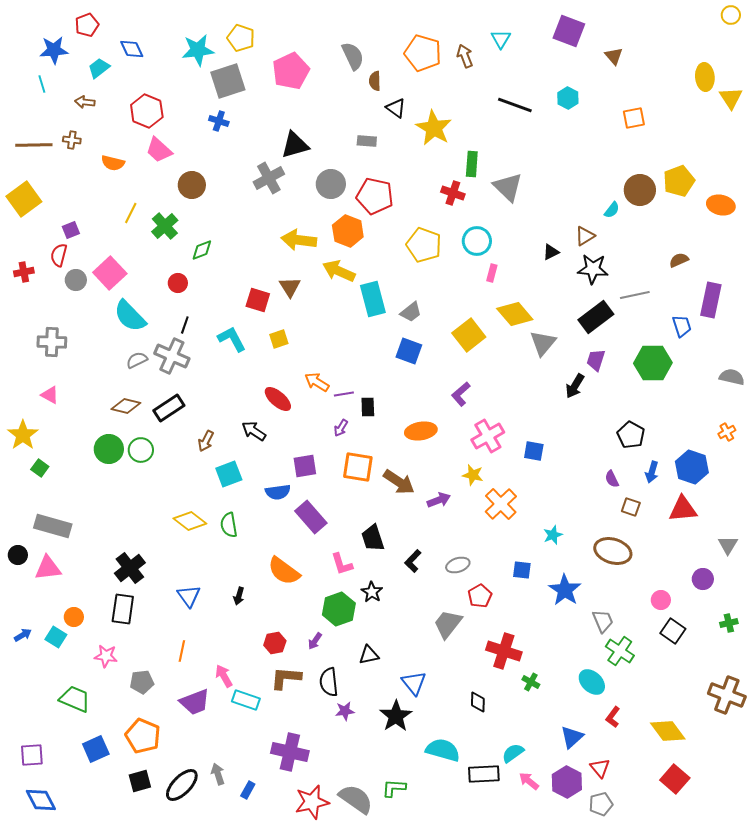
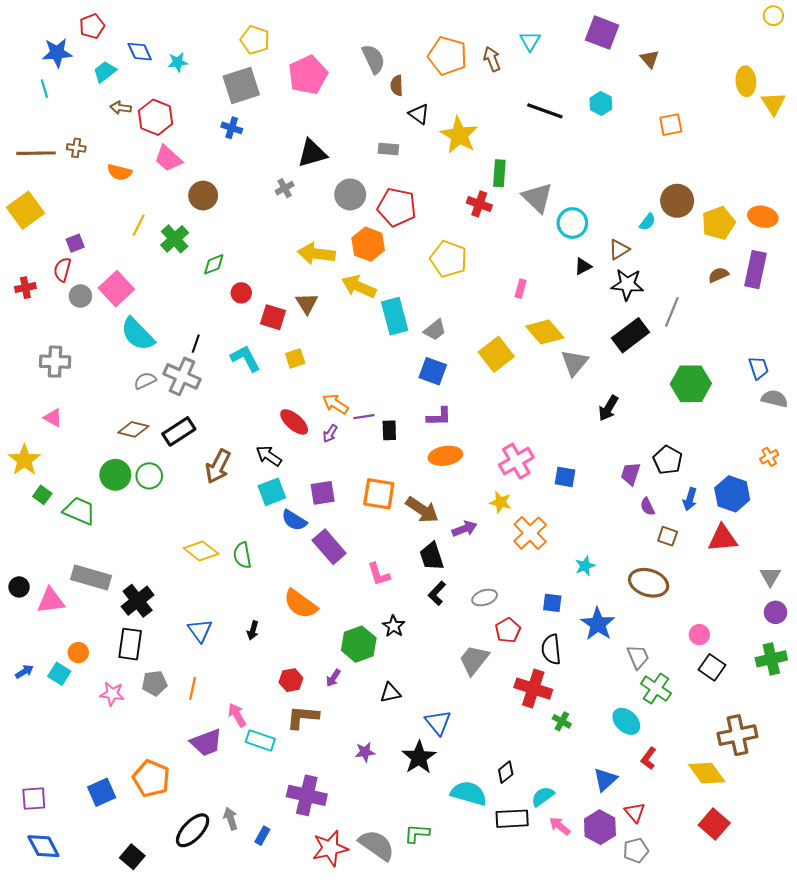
cyan star: (198, 50) -> (178, 62), moved, size x0.6
brown arrow: (85, 102) -> (121, 108), moved
gray cross: (269, 178) -> (285, 188), size x0.6
yellow pentagon: (679, 181) -> (718, 223), moved
cyan circle: (477, 241) -> (572, 223), moved
red circle: (178, 283) -> (241, 293), moved
gray line: (635, 295) -> (672, 312), turned -56
purple rectangle: (711, 300) -> (755, 270), moved
blue trapezoid: (682, 326) -> (759, 368), moved
purple trapezoid: (596, 360) -> (631, 474), moved
purple L-shape: (461, 394) -> (439, 417), moved, turned -140
purple arrow: (341, 428) -> (330, 434), moved
brown arrow: (206, 441) -> (218, 466), size x1.5
cyan square: (229, 474) -> (272, 492), moved
blue semicircle: (278, 492) -> (294, 520), turned 40
gray rectangle: (53, 526) -> (91, 577), moved
black trapezoid: (373, 538) -> (432, 556), moved
pink L-shape: (342, 564) -> (379, 574), moved
purple circle: (703, 579) -> (776, 612), moved
green cross: (729, 623) -> (771, 659), size x1.6
gray pentagon: (142, 682) -> (154, 683), moved
black semicircle: (329, 682) -> (551, 649), moved
brown cross: (727, 695) -> (737, 735), moved, turned -33
green trapezoid: (75, 699) -> (79, 511), moved
black diamond: (478, 702) -> (506, 772), moved, turned 50
black square: (140, 781) -> (132, 857), moved, turned -35

